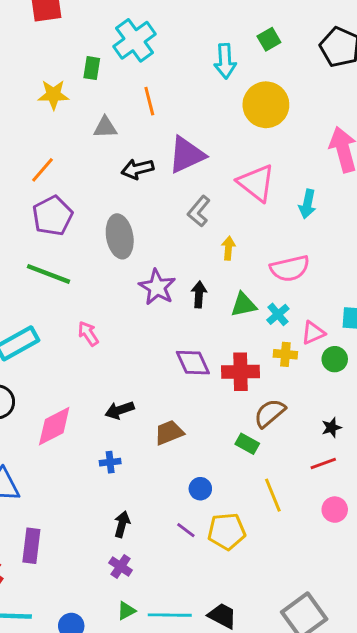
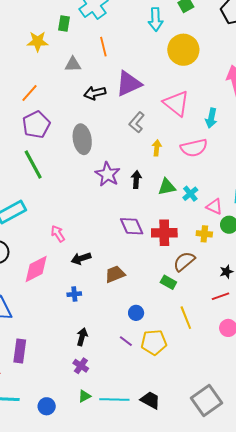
pink semicircle: (290, 268) -> (194, 148), moved
green line: (48, 274) -> (33, 165), turned 40
pink triangle: (313, 333) -> (214, 207), turned 48
pink arrow: (88, 334) -> (58, 234), moved
yellow cross: (285, 354) -> (204, 234), moved

